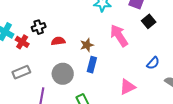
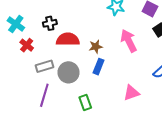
red semicircle: (58, 41) -> (68, 39), size x1.6
red cross: (22, 42) -> (27, 45), moved
gray rectangle: (21, 72) -> (45, 66), moved

